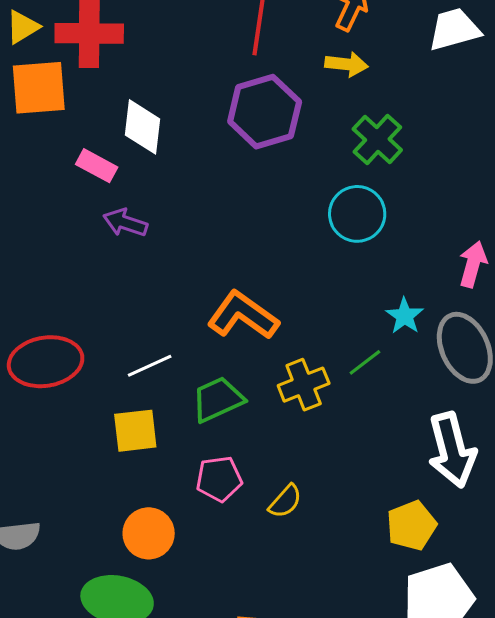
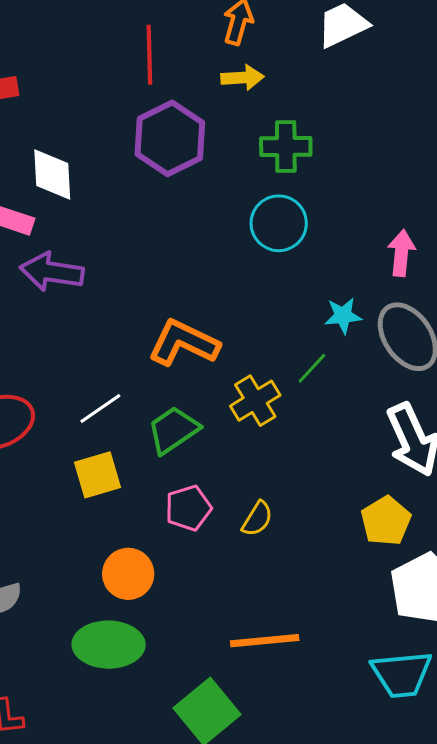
green cross: (377, 139) -> (286, 147), turned -33
purple arrow: (125, 223) -> (52, 272), size x1.4
cyan star: (405, 316) -> (343, 316), turned -30

